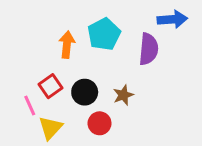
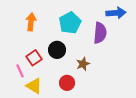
orange arrow: (67, 45) -> (31, 22), moved
black circle: (85, 92) -> (57, 50), moved
yellow triangle: (50, 128) -> (34, 86), turned -42

